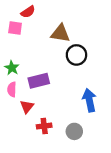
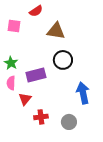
red semicircle: (28, 12) -> (36, 11), moved
black circle: (76, 55) -> (63, 60), moved

